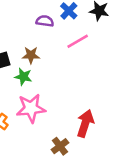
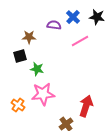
brown star: (31, 55) -> (29, 37), moved

